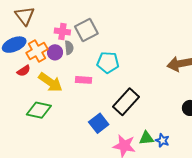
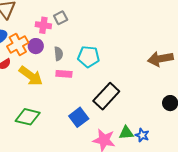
gray square: (86, 30) -> (61, 18), moved, size x0.6
gray semicircle: (69, 48) -> (59, 54), moved
green diamond: (39, 110) -> (28, 117), moved

